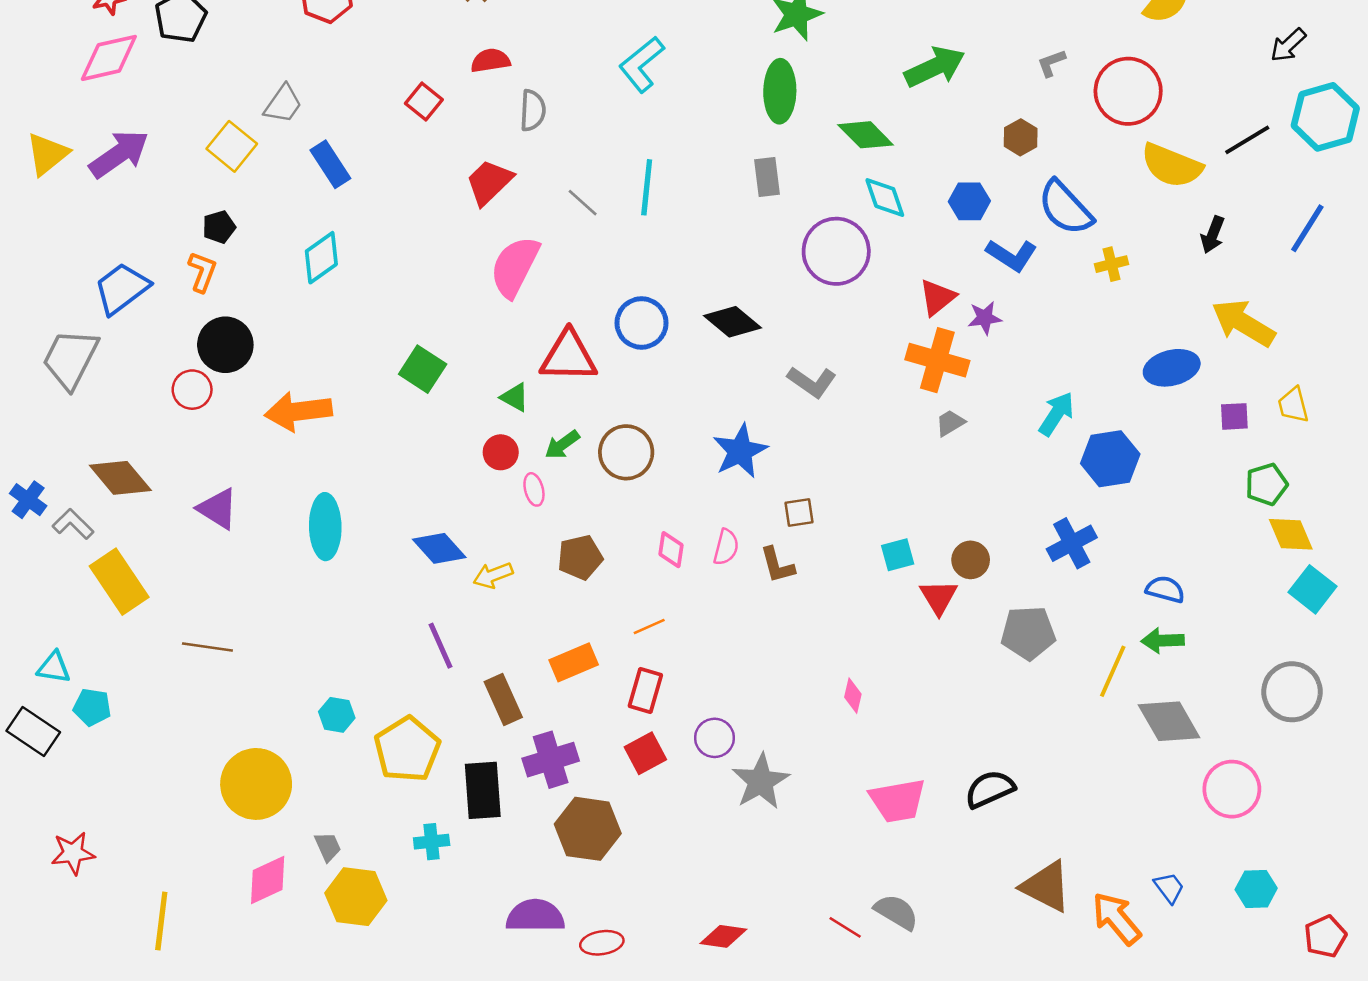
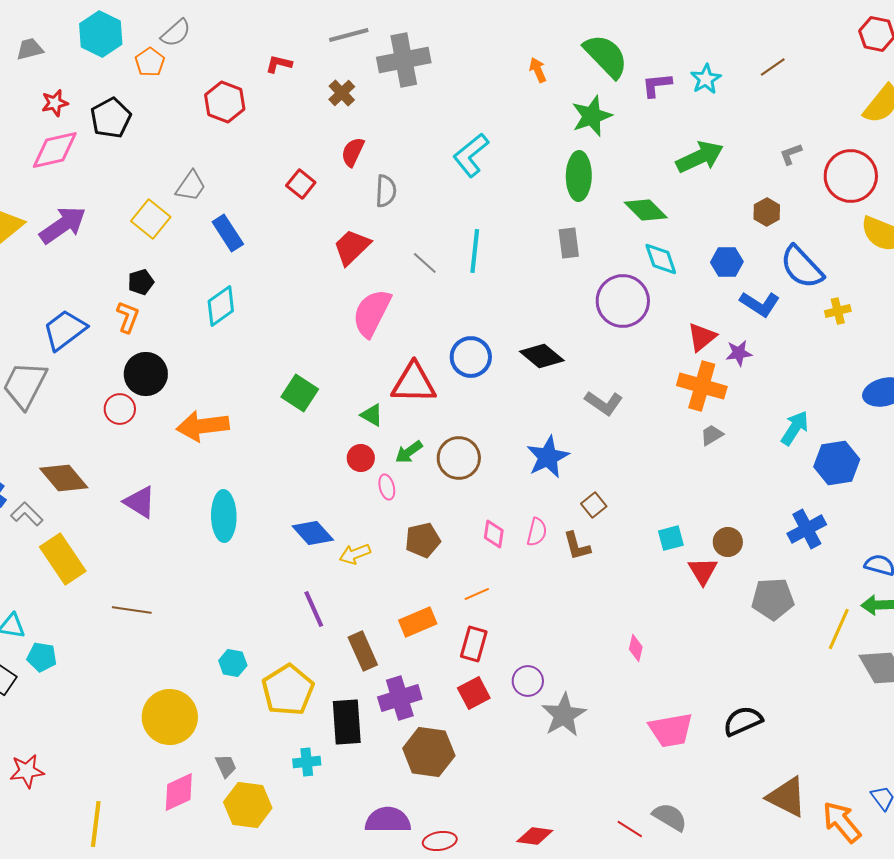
red semicircle: (490, 60) -> (353, 152), turned -56
brown square: (799, 513) -> (594, 505), turned -30

